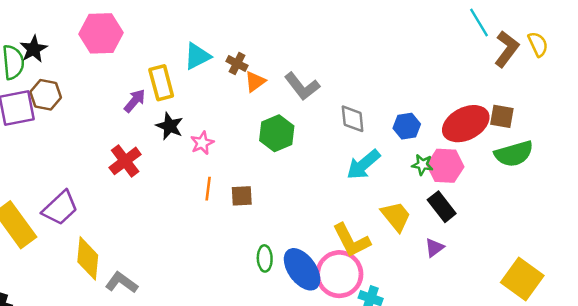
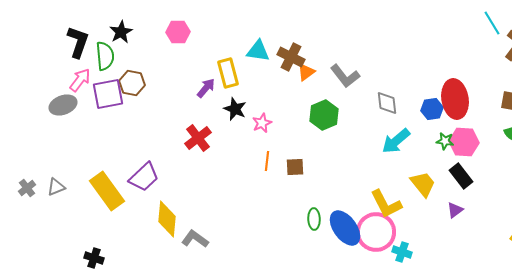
pink hexagon: (101, 33) -> (178, 32), size x0.7
black star: (34, 49) -> (121, 32), moved
cyan triangle: (197, 56) -> (258, 51), turned 35
brown cross: (237, 63) -> (291, 57), size x1.5
red ellipse: (466, 124) -> (455, 99), moved, turned -72

